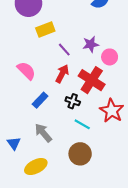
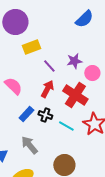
black cross: (73, 101) -> (45, 115), moved
cyan line: (82, 124) -> (66, 126), moved

